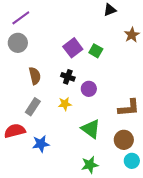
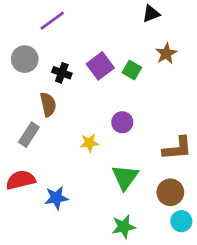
purple line: (21, 18) -> (52, 21), moved
brown star: (132, 35) -> (166, 54), moved
black cross: (68, 77) -> (62, 73), moved
gray rectangle: (33, 107) -> (29, 135), moved
green triangle: (91, 129) -> (125, 177), turned 30

